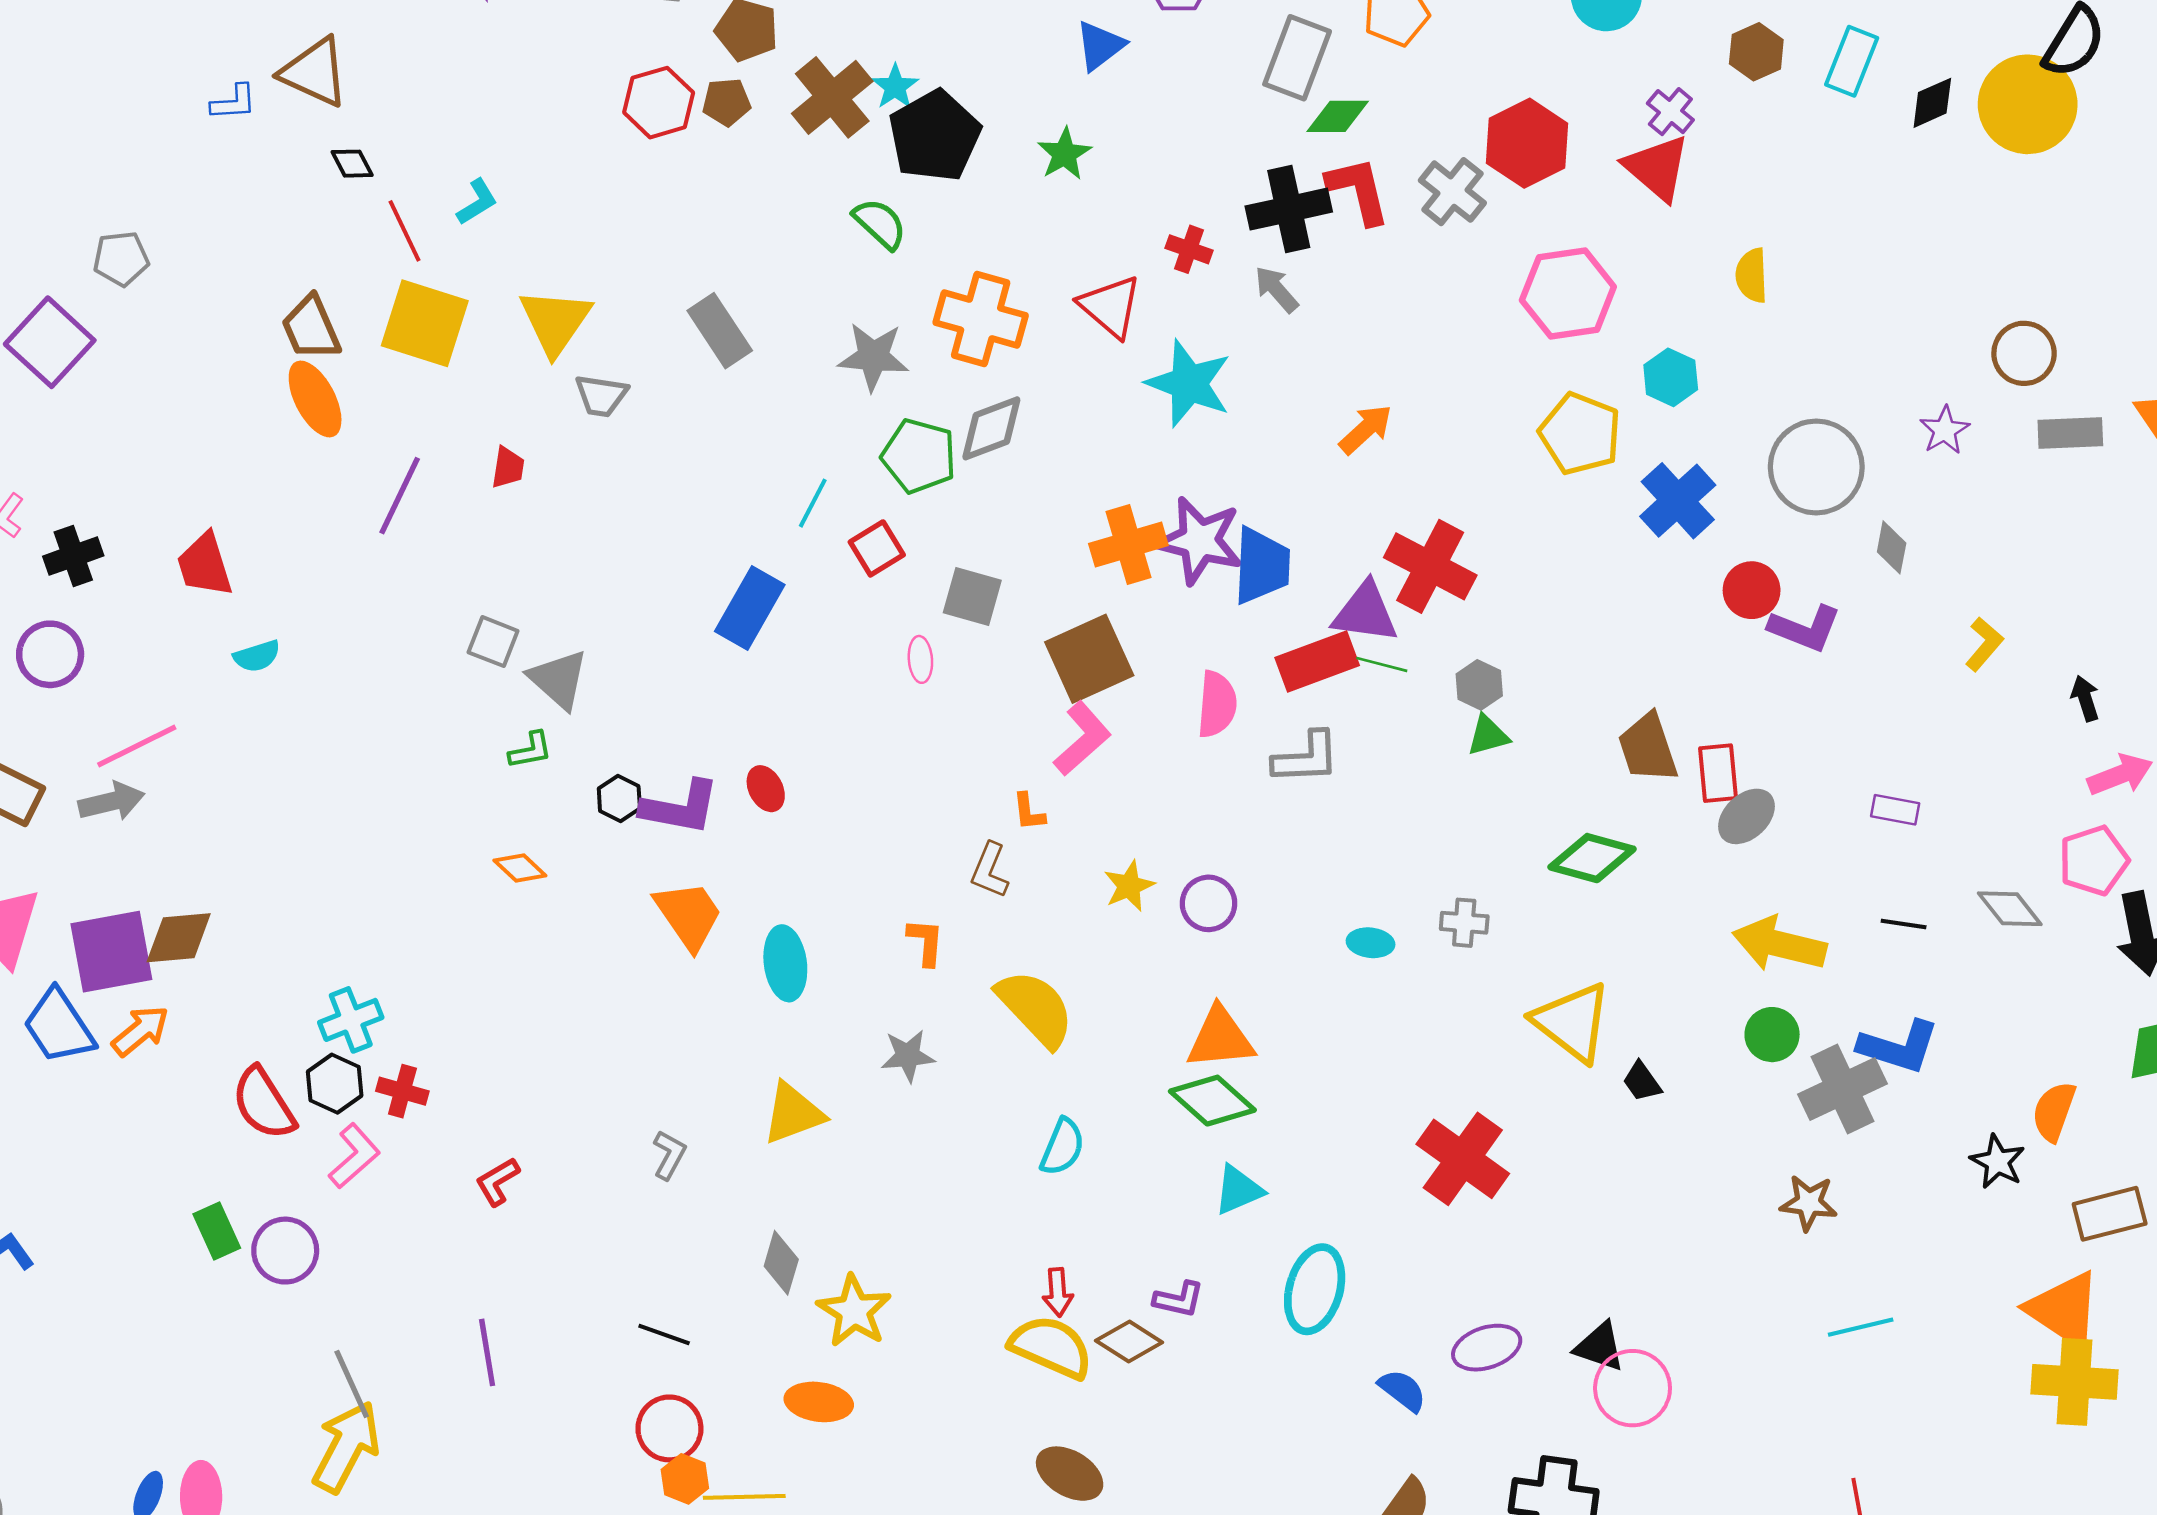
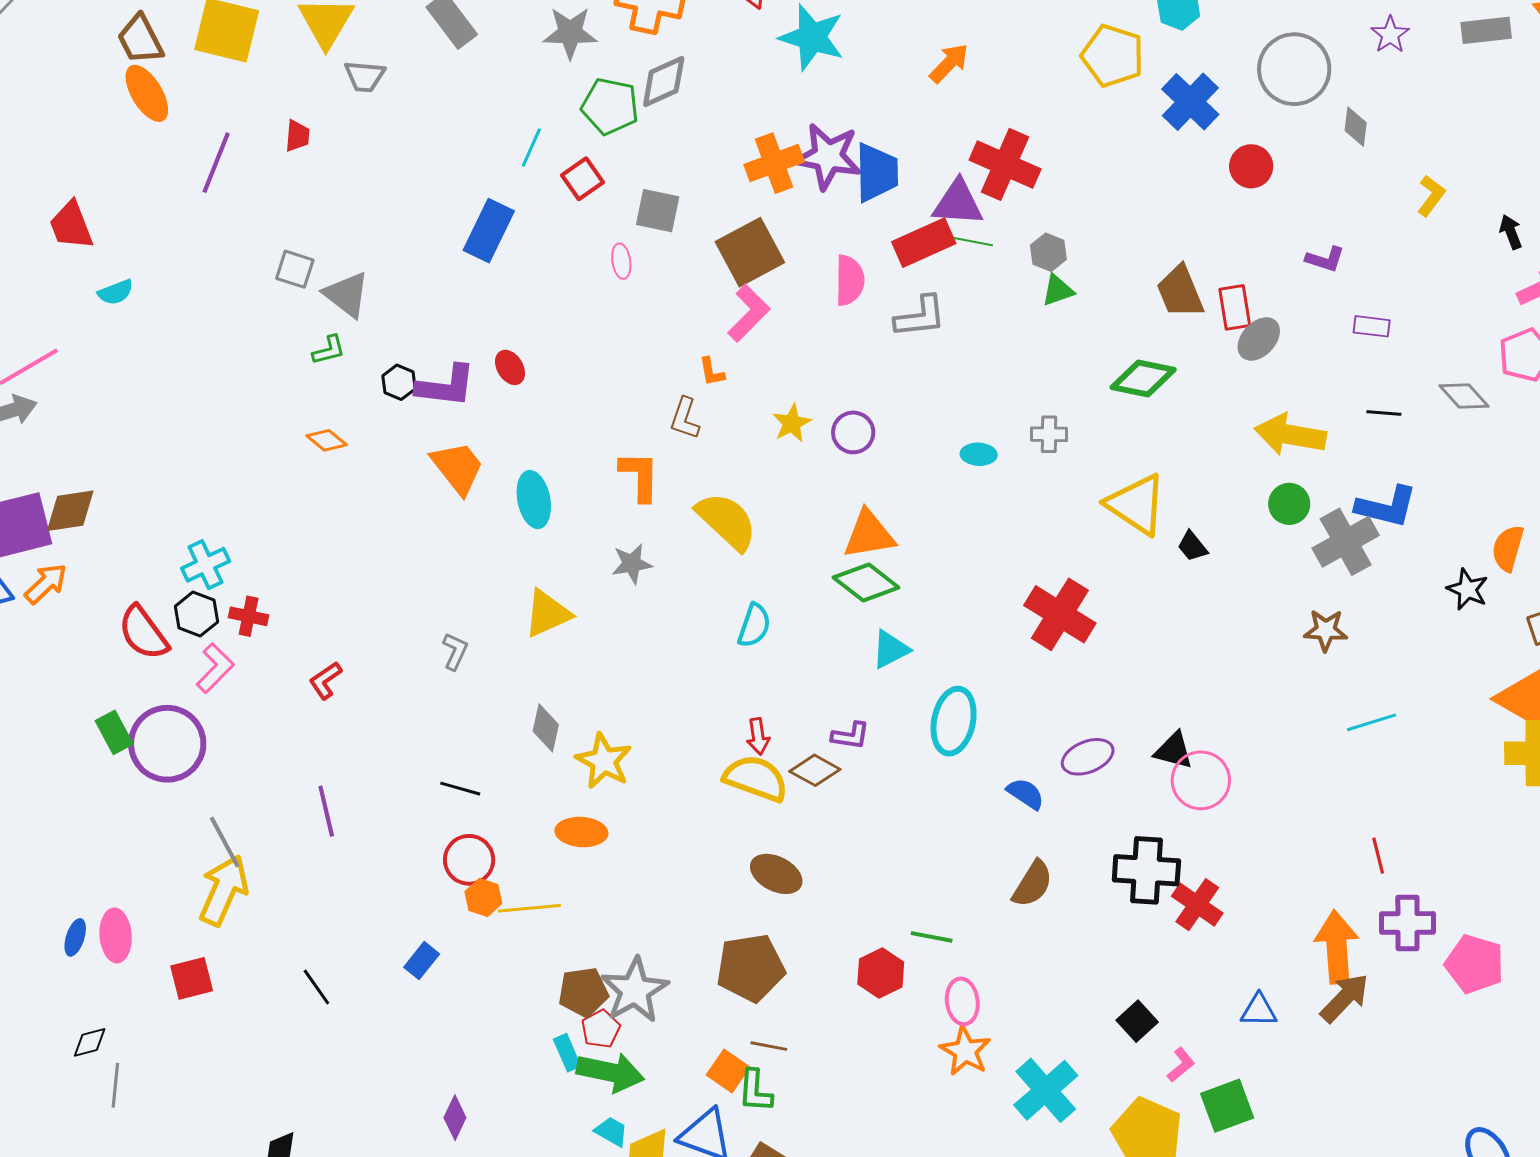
purple L-shape: (1805, 628) -> (1325, 259), moved, size x0.7
orange L-shape: (926, 942) -> (640, 476), size x1.4
purple circle: (285, 1251) -> (167, 744), size x1.5

